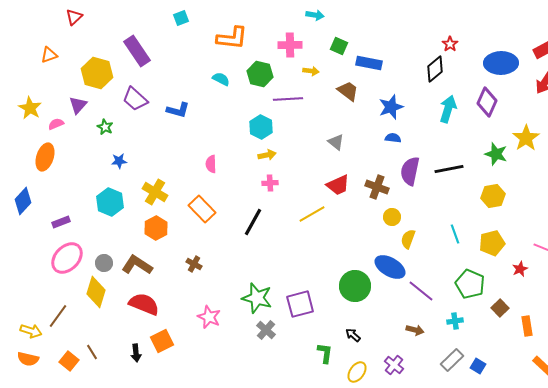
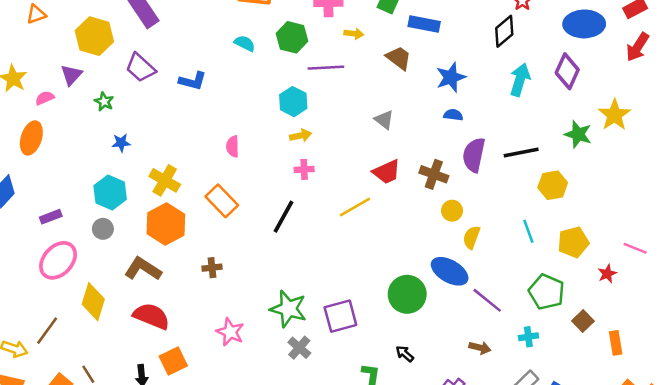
yellow hexagon: (493, 196) -> (553, 185), moved
orange hexagon: (156, 228) -> (166, 224), size x1.4
gray circle: (104, 263) -> (103, 229), moved
brown cross: (194, 264) -> (212, 268), turned -35

